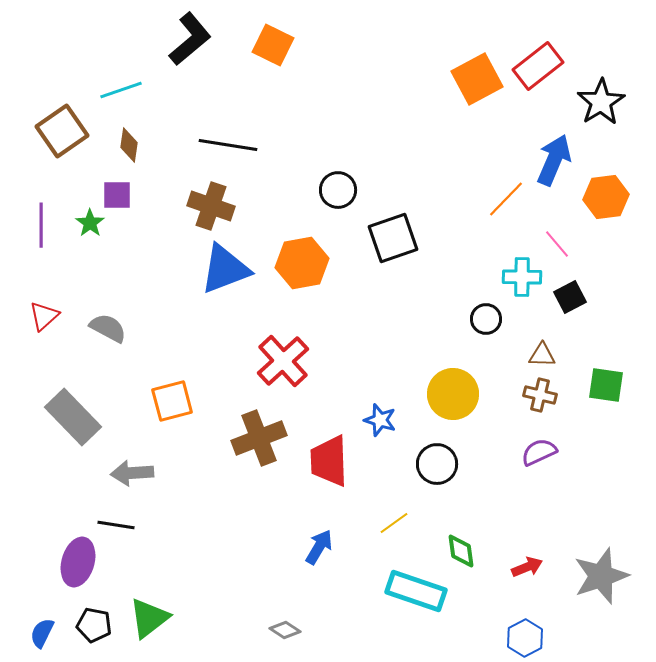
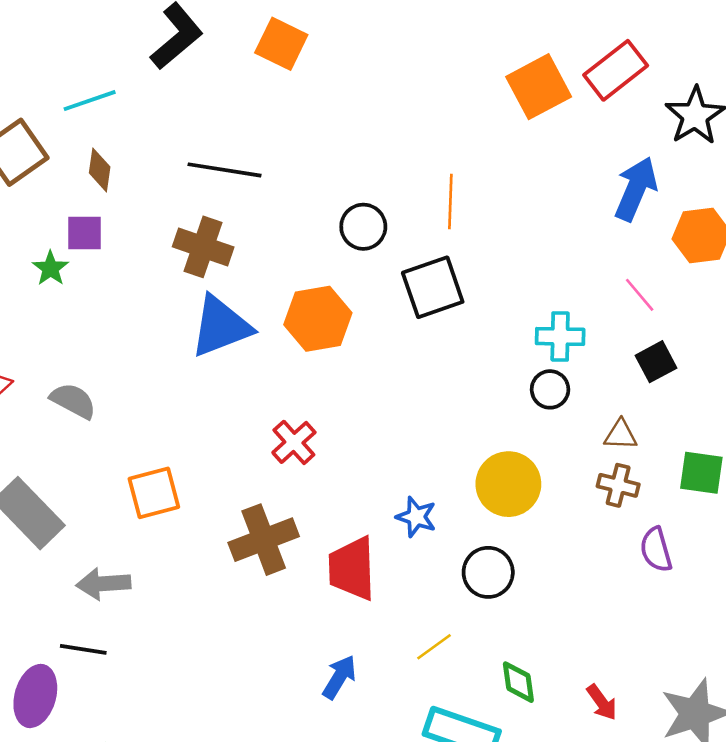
orange line: (506, 199) -> (450, 201), moved, turned -42
cyan cross: (522, 277) -> (560, 336), moved
red cross: (283, 361) -> (294, 442), size x0.7
purple semicircle: (539, 452) -> (656, 550), moved, turned -81
red arrow: (527, 567) -> (602, 702), turned 76

